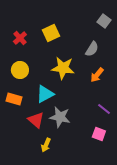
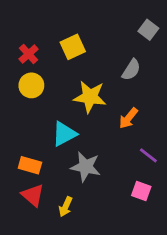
yellow circle: (20, 70) -> (31, 85), moved
orange arrow: (97, 75) -> (128, 118), moved
orange rectangle: (14, 99) -> (30, 165), moved
red triangle: (36, 120) -> (33, 195), moved

